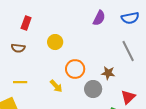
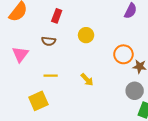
orange circle: (75, 69) -> (123, 54), moved
gray circle: (93, 89) -> (135, 91), moved

